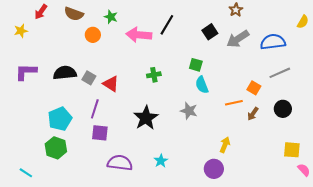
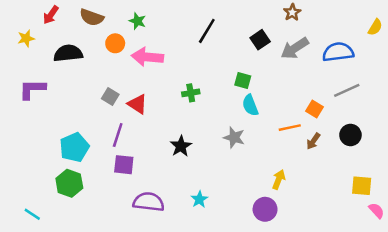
pink arrow: (139, 35) -> (147, 57), moved
black semicircle: (65, 73) -> (68, 53), moved
black star: (146, 118) -> (181, 146), size x0.7

